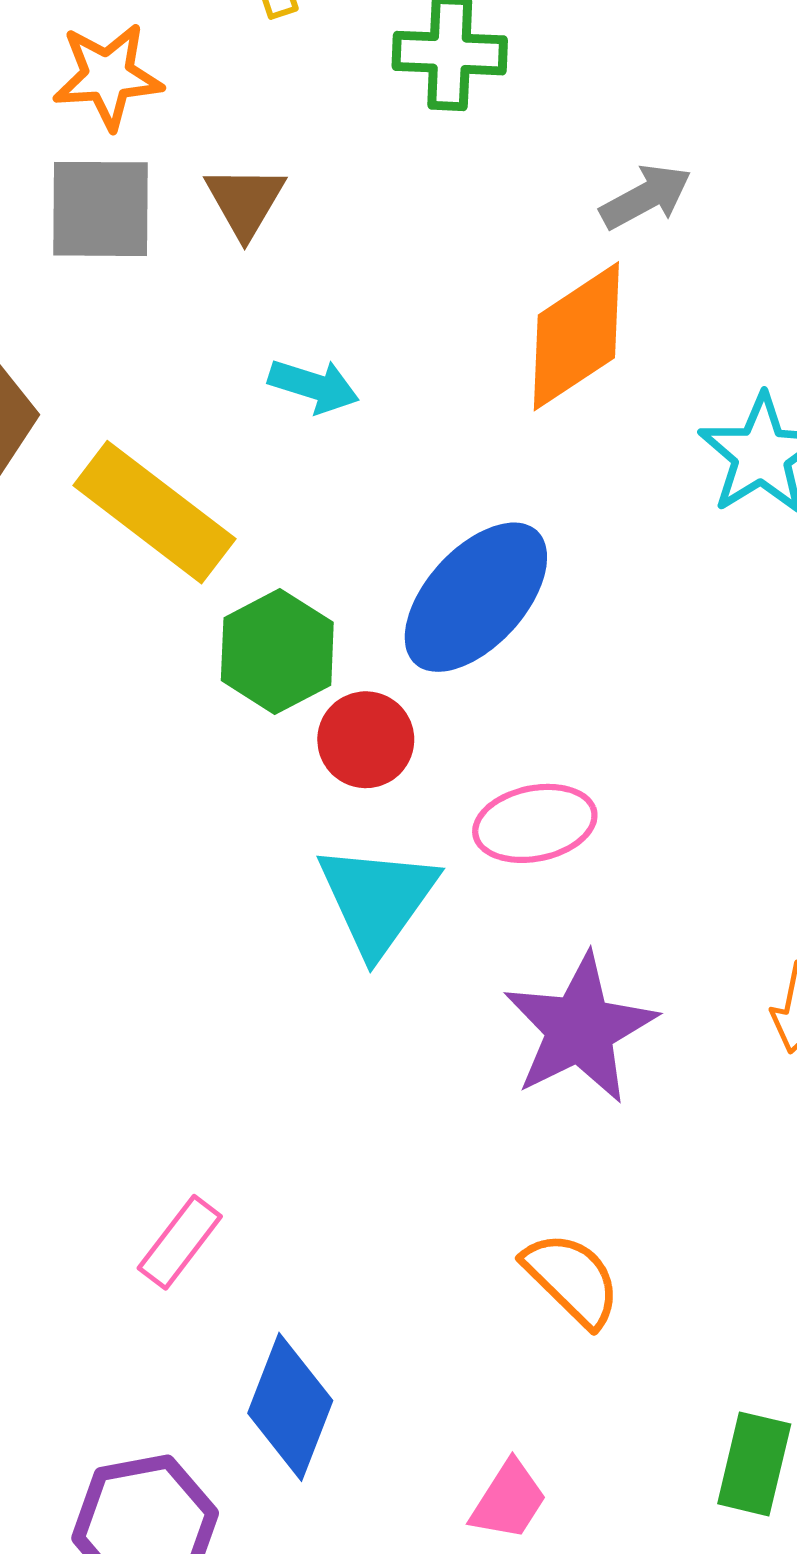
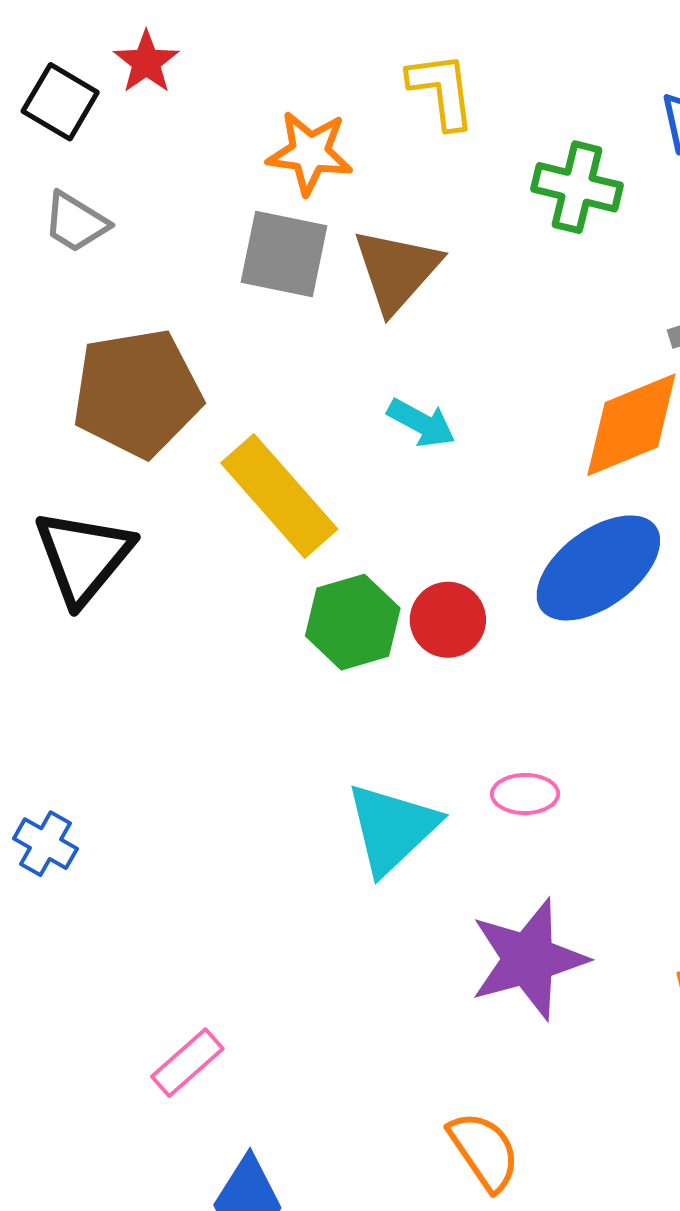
brown triangle: (245, 201) -> (397, 270), size x1.4
blue ellipse: (476, 597) -> (598, 568), moved
red circle: (366, 740) -> (448, 620), moved
pink ellipse: (535, 823) -> (525, 794), size x0.7

